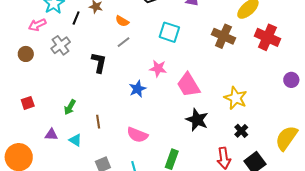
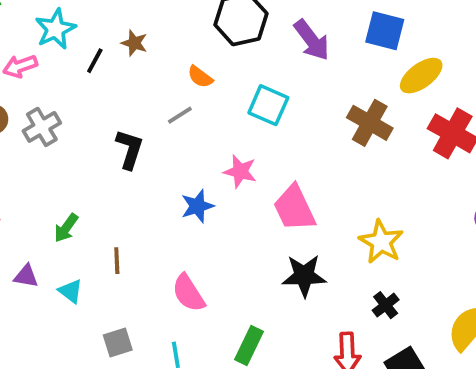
orange semicircle: (122, 21) -> (200, 77), moved
gray cross: (61, 45) -> (42, 127), moved
black star: (197, 120) -> (304, 276), turned -30
pink semicircle: (137, 135) -> (188, 293), turned 30

